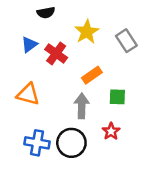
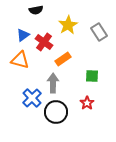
orange rectangle: (92, 75) -> (63, 59), moved
orange triangle: (28, 94) -> (20, 60), moved
gray arrow: (82, 106) -> (53, 83), moved
blue cross: (37, 143) -> (32, 98), moved, turned 36

